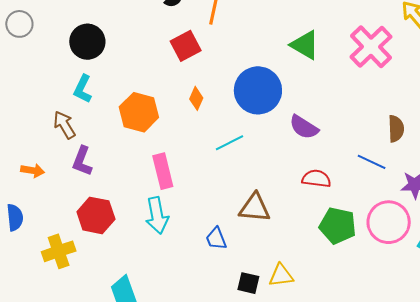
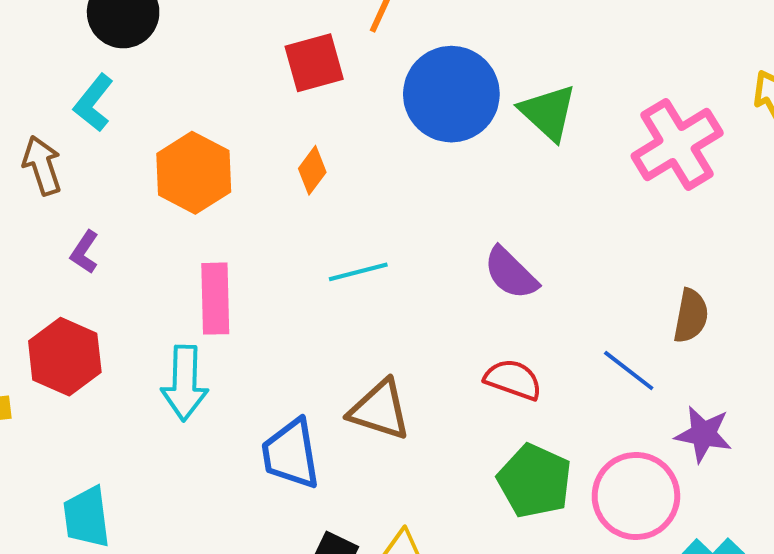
blue circle: (258, 90) -> (451, 94), moved
purple L-shape: (82, 161) -> (85, 252), moved, size x0.7
blue trapezoid: (216, 239) -> (291, 454), size x1.5

